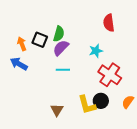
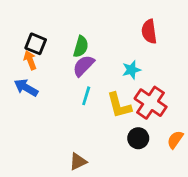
black square: (40, 40) -> (36, 44), moved
cyan line: (63, 70) -> (86, 96), turned -72
yellow L-shape: (87, 105) -> (119, 105), moved
brown triangle: (57, 110) -> (78, 162), moved, turned 32

